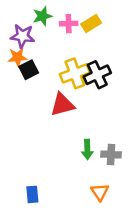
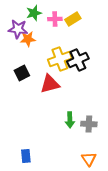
orange star: (17, 57) -> (28, 39), moved
black square: (29, 70) -> (22, 73), moved
orange triangle: (100, 192) -> (89, 159), moved

